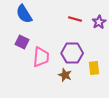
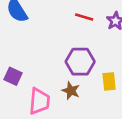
purple square: (22, 42) -> (13, 76), moved
pink trapezoid: (41, 57) -> (39, 101), moved

